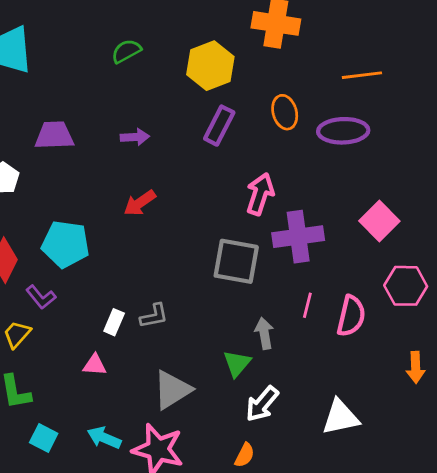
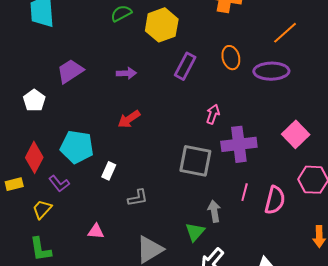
yellow hexagon: (210, 66) -> (162, 25), moved
orange line: (362, 75) -> (285, 33), turned -36
purple trapezoid: (54, 135) -> (70, 71), turned -32
pink arrow: (260, 194) -> (213, 114), size x0.7
white rectangle: (114, 322) -> (109, 171), moved

